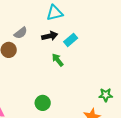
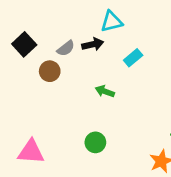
black arrow: (50, 36) -> (93, 44), moved
green arrow: (58, 60) -> (105, 91), moved, turned -32

